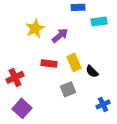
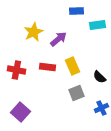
black semicircle: (92, 71) -> (99, 77), moved
red cross: (15, 77) -> (16, 70), moved, turned 36
gray square: (68, 89) -> (76, 93), moved

